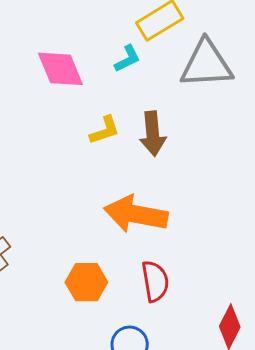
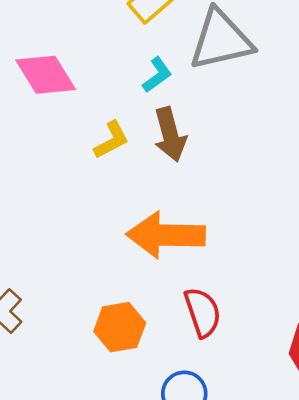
cyan L-shape: (127, 59) -> (157, 75), moved

